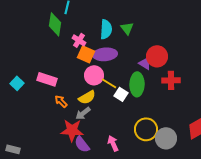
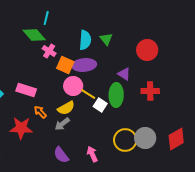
green diamond: (55, 24) -> (34, 35), turned -50
pink cross: (79, 40) -> (49, 51), moved
red circle: (157, 56) -> (147, 50), moved
red star: (72, 130) -> (21, 128), moved
gray circle: (166, 138) -> (145, 138), moved

